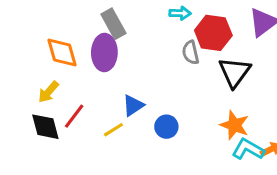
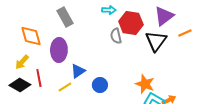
purple ellipse: (104, 53) -> (59, 50), moved
black triangle: (234, 72) -> (156, 41), moved
red line: (74, 116) -> (39, 78), turned -48
black diamond: (45, 127) -> (20, 85), turned -45

